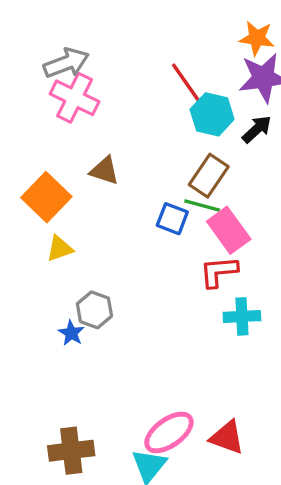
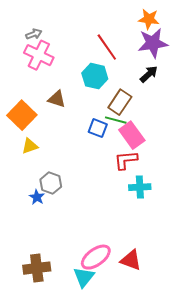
gray arrow: (66, 63) -> (34, 34), size x0.6
cyan hexagon: (212, 114) -> (95, 76), moved

